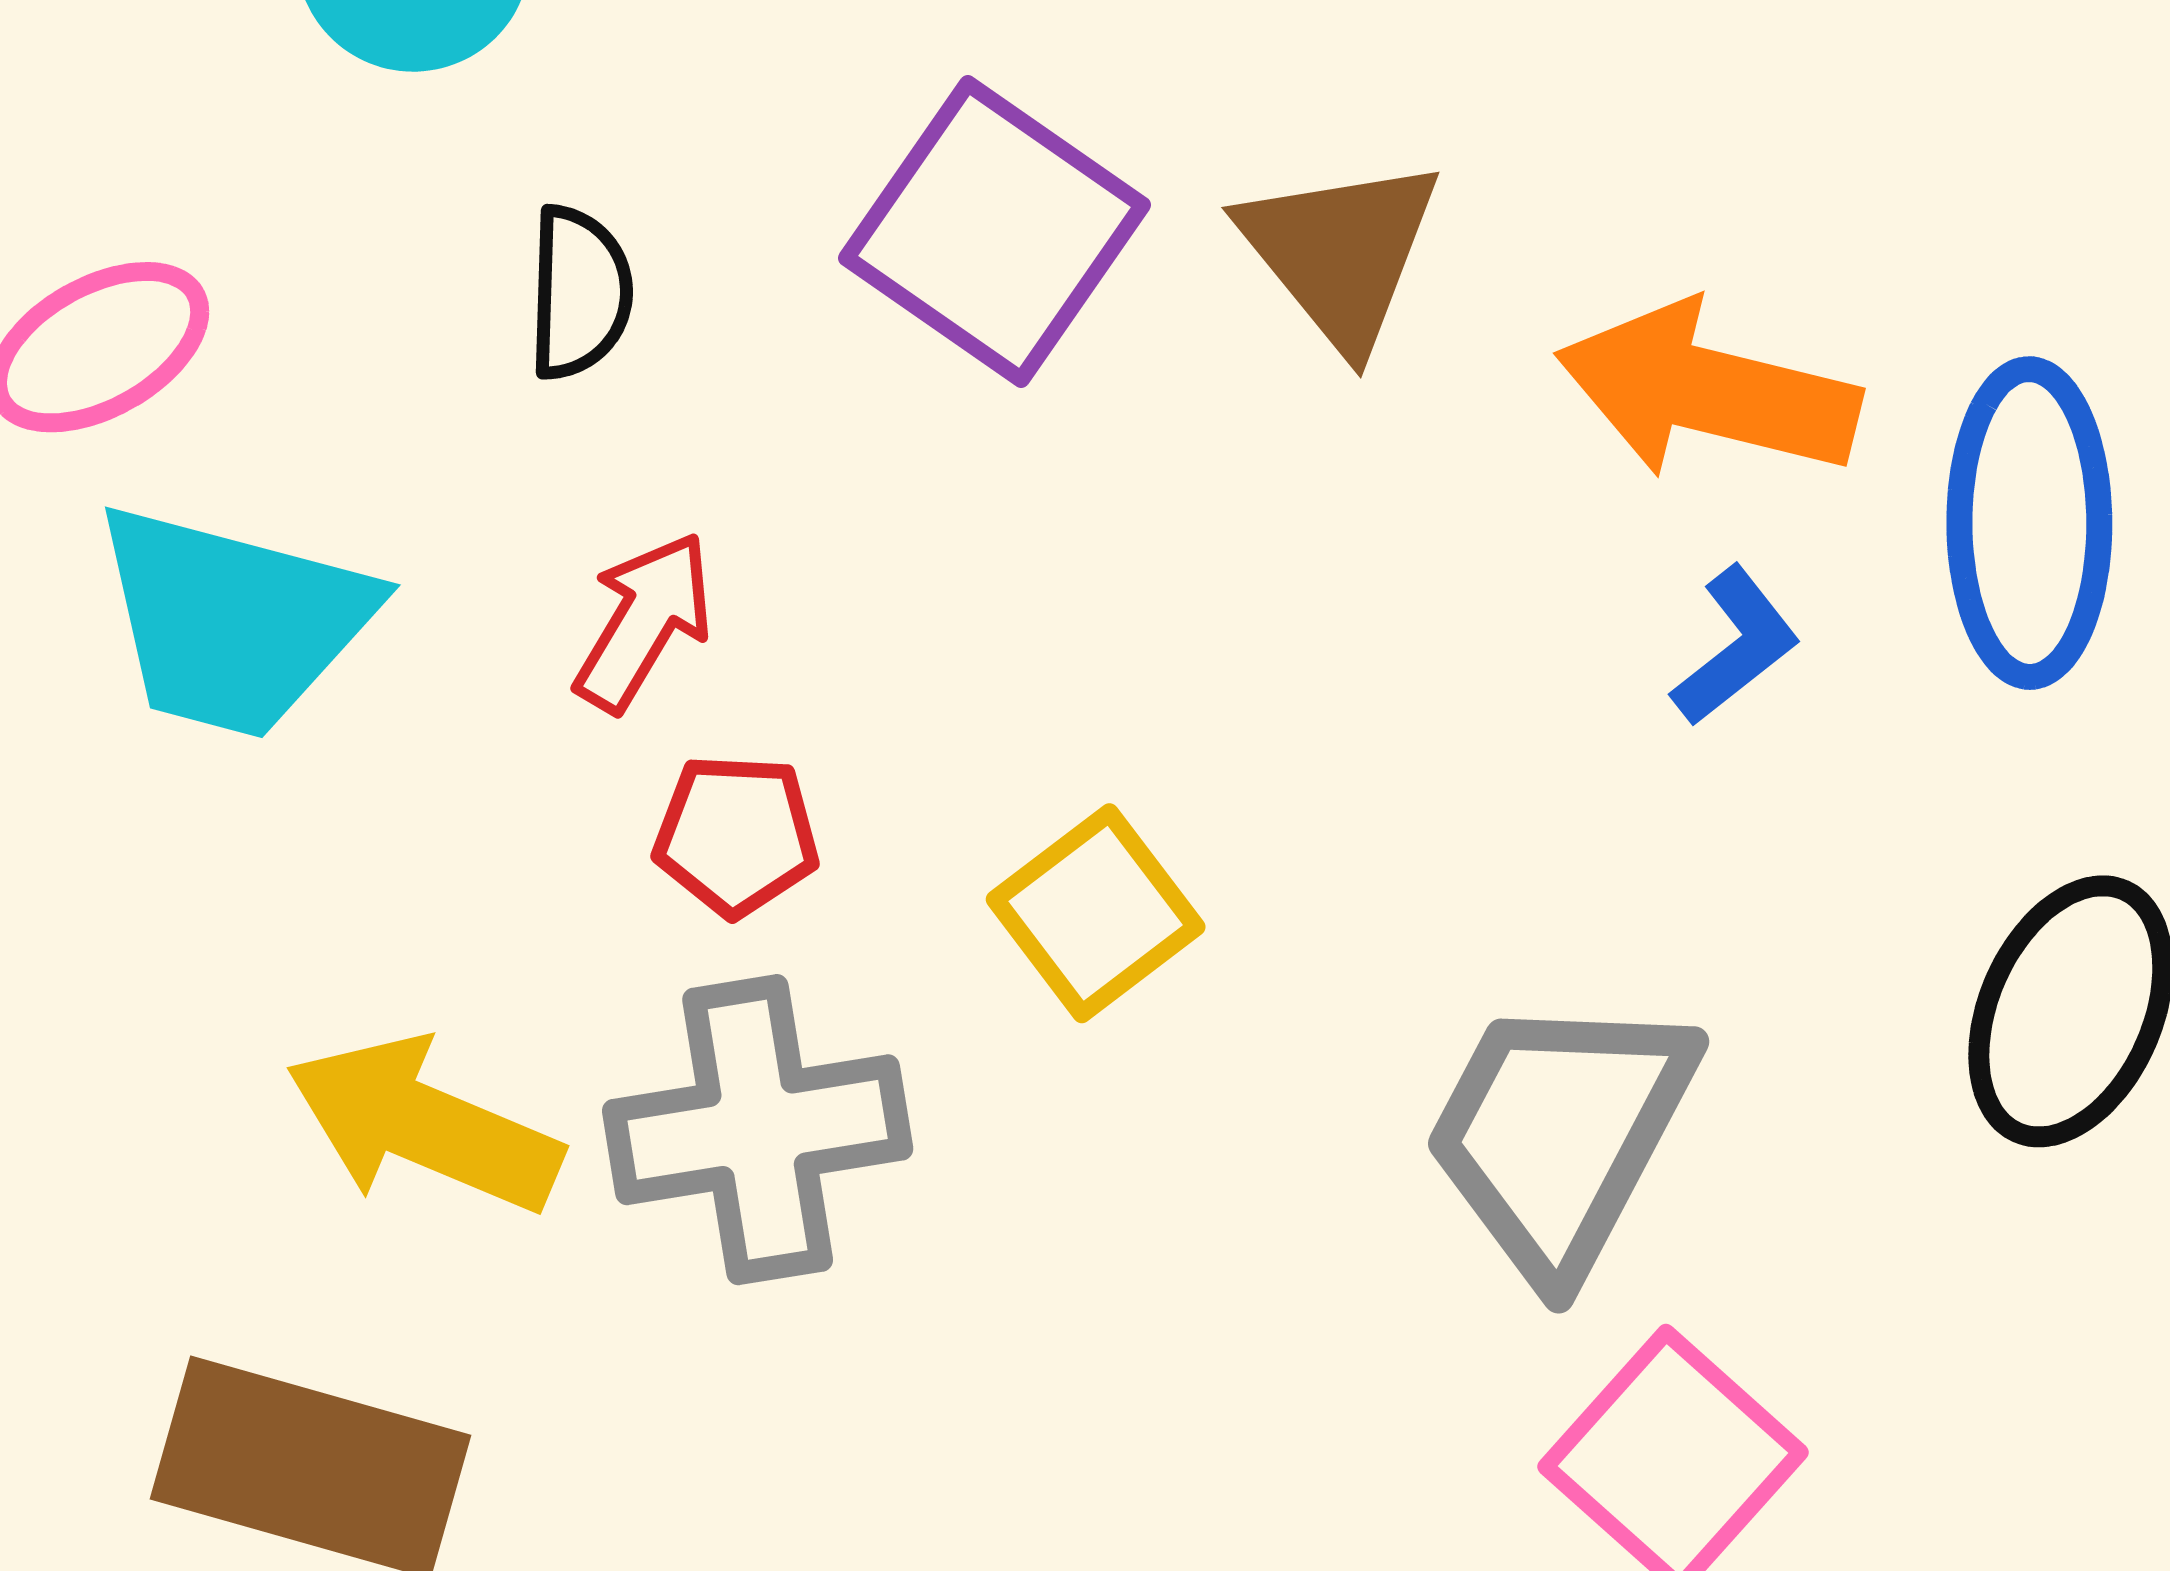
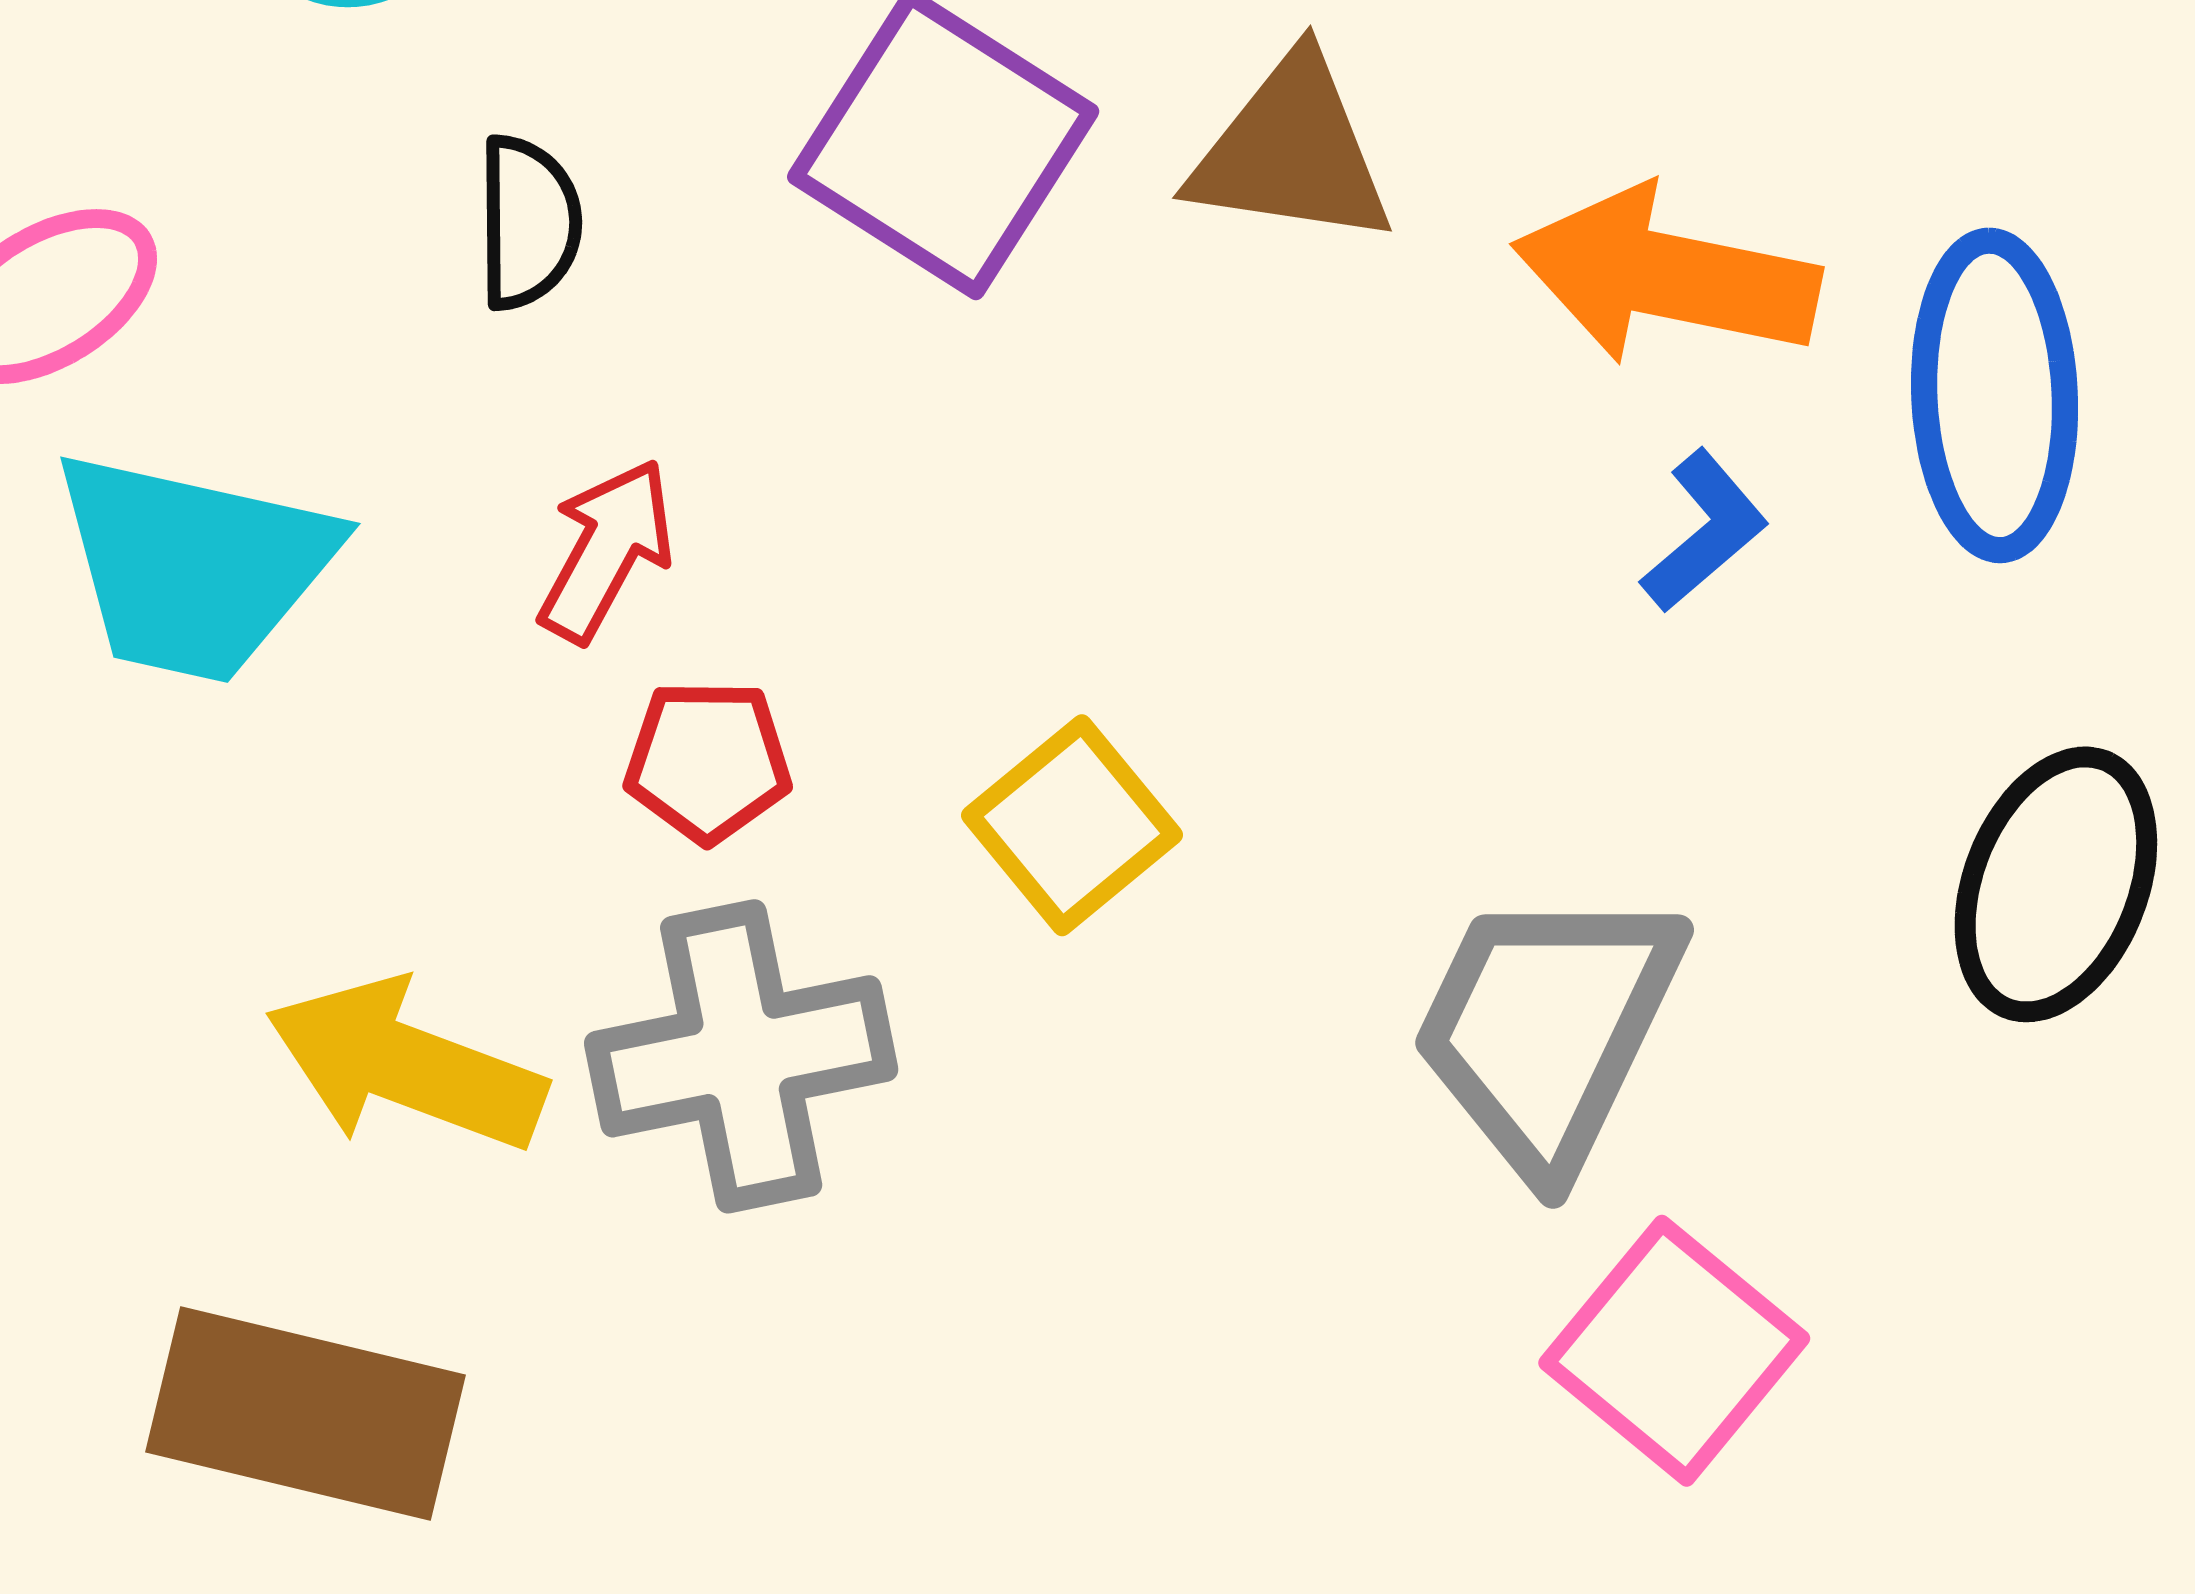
brown triangle: (1341, 253) -> (1291, 151), turned -40

